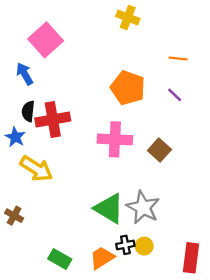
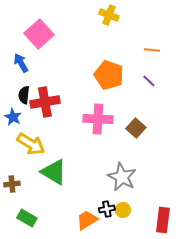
green triangle: (109, 209) -> (54, 172), moved
brown cross: (14, 216) -> (12, 184), turned -35
green rectangle: (60, 259) -> (27, 218), moved

